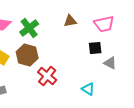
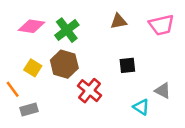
black square: (95, 48) -> (127, 65), moved
gray triangle: (110, 63) -> (163, 91), moved

